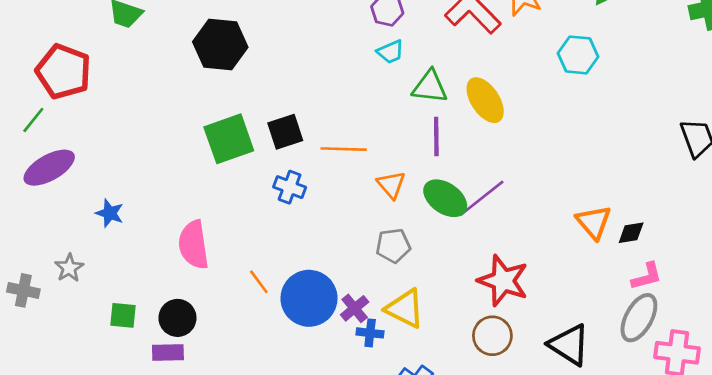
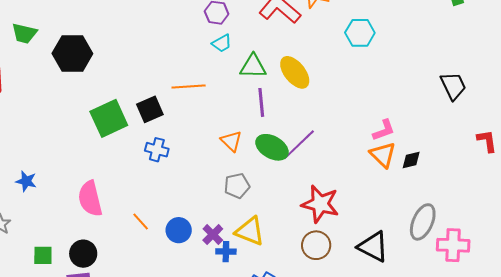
black hexagon: (220, 45) -> (72, 54), moved
orange line: (344, 149) -> (189, 86), moved
pink L-shape: (647, 276) -> (384, 130), moved
blue circle: (309, 298) -> (179, 230), size x0.6

